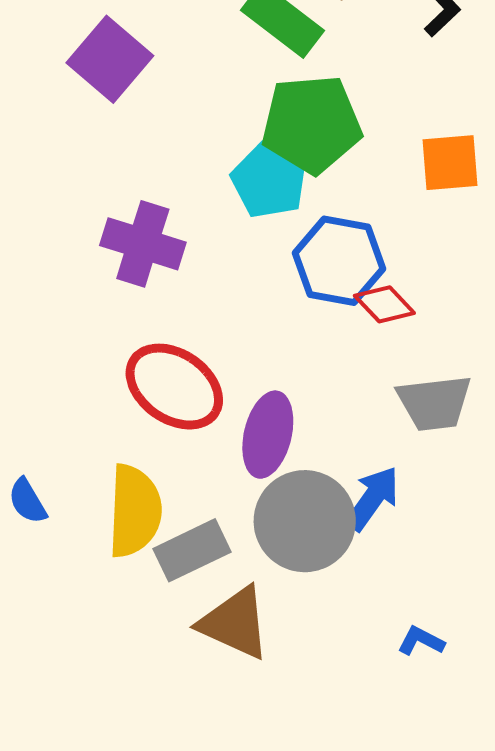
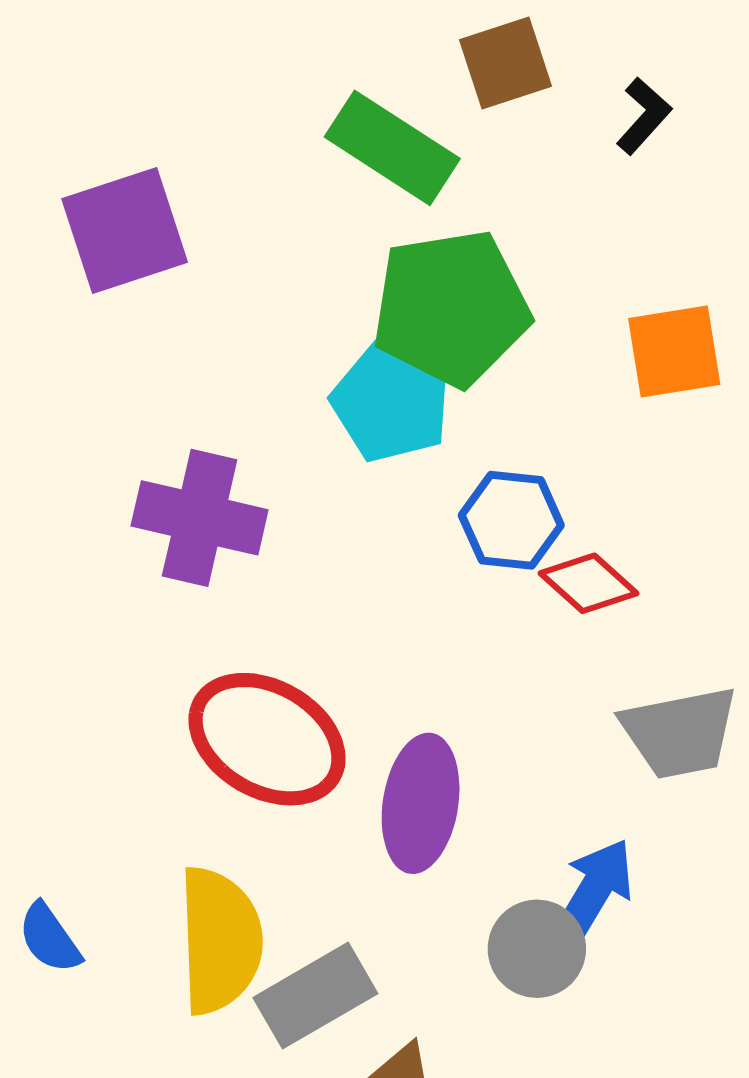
purple square: (110, 59) -> (125, 230), turned 36
blue hexagon: (339, 261) -> (511, 520), size x0.7
gray circle: (305, 521) -> (537, 949), moved, size x0.6

